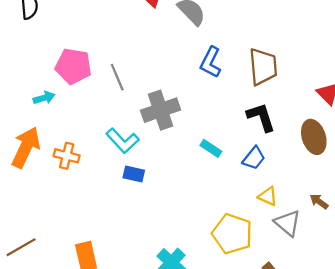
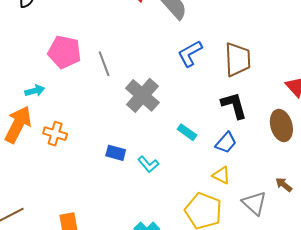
blue L-shape: (211, 62) -> (190, 54), turned 32
cyan arrow: (44, 98) -> (35, 91), moved
gray cross: (161, 110) -> (142, 95), turned -32
cyan L-shape: (123, 141) -> (148, 164), moved, size x0.7
yellow triangle: (268, 196) -> (221, 175), moved

